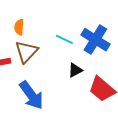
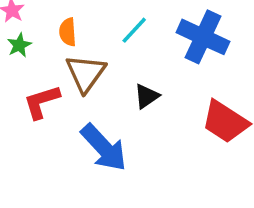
cyan line: (64, 39) -> (134, 30), moved, turned -66
black triangle: (75, 70) -> (147, 96), moved

